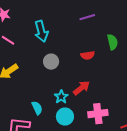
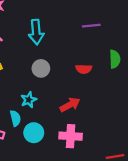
cyan star: (61, 97) -> (29, 100), moved
pink cross: (98, 114) -> (71, 136), moved
cyan circle: (65, 117) -> (34, 133), moved

